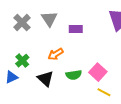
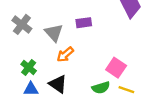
gray triangle: (49, 19) -> (54, 33), moved
green semicircle: (74, 75) -> (101, 88), moved
blue triangle: (12, 77) -> (31, 89), moved, turned 32

